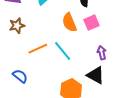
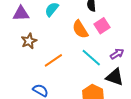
cyan line: (63, 51) -> (91, 58), moved
purple arrow: (102, 53) -> (117, 54), turned 80

